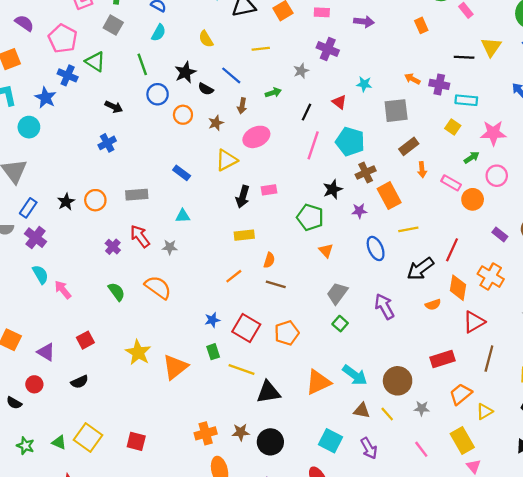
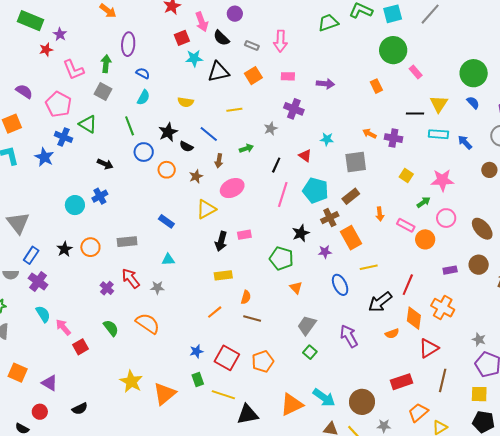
yellow semicircle: (206, 39) -> (186, 102), turned -49
cyan rectangle: (466, 100) -> (438, 134), moved
cyan circle: (29, 127) -> (75, 205), moved
brown rectangle: (409, 146) -> (351, 196), moved
purple rectangle: (500, 234) -> (450, 270), turned -48
red square: (85, 340) -> (80, 347), moved

